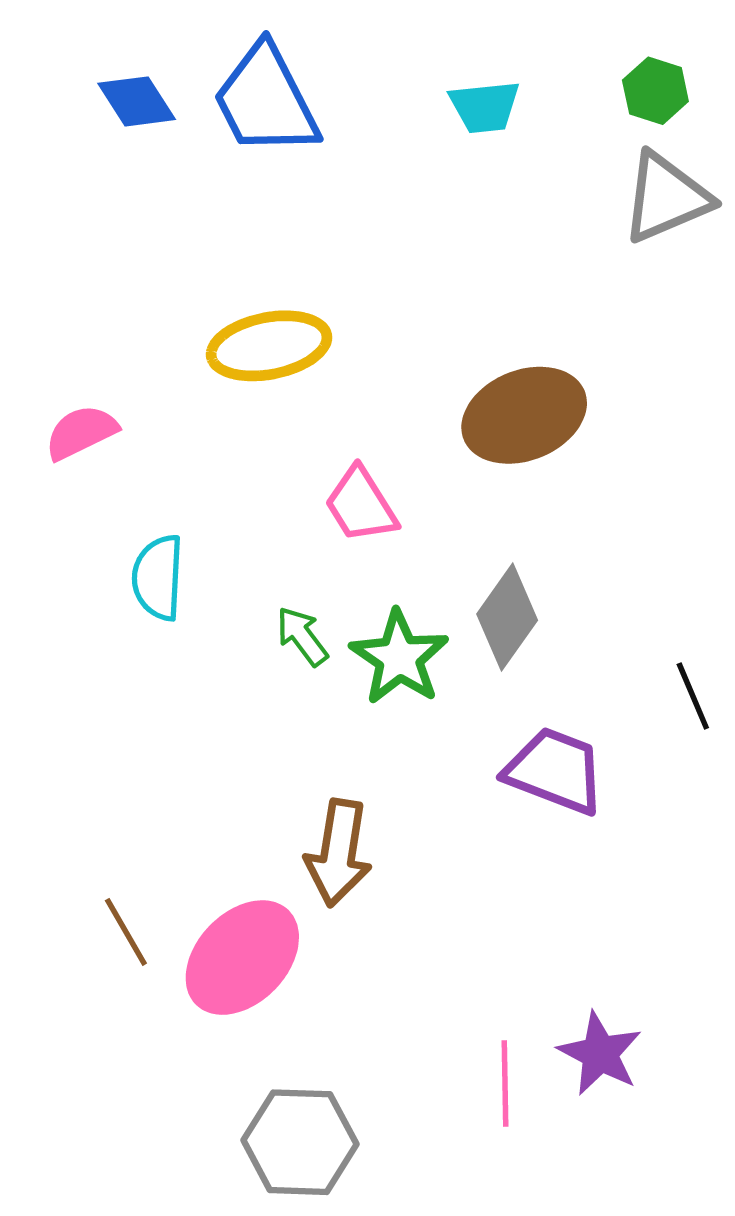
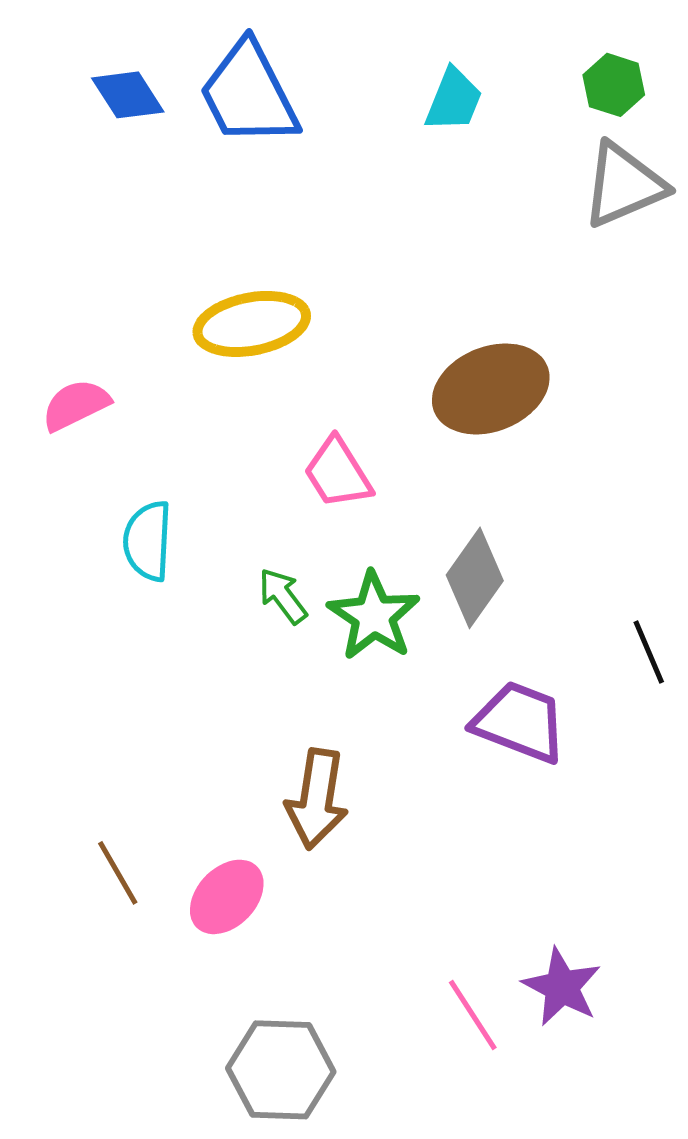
cyan trapezoid: (485, 107) -> (454, 100), turned -62
pink ellipse: (242, 958) -> (227, 897), size x0.7
pink line: (505, 1084) -> (473, 1015), turned -32

